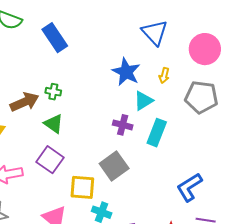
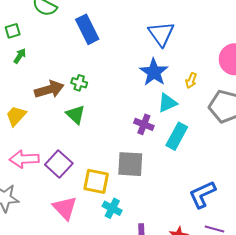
blue triangle: (155, 33) -> (161, 34), moved
purple square: (50, 160) -> (59, 164), moved
gray square: (114, 166) -> (130, 164), turned 32

